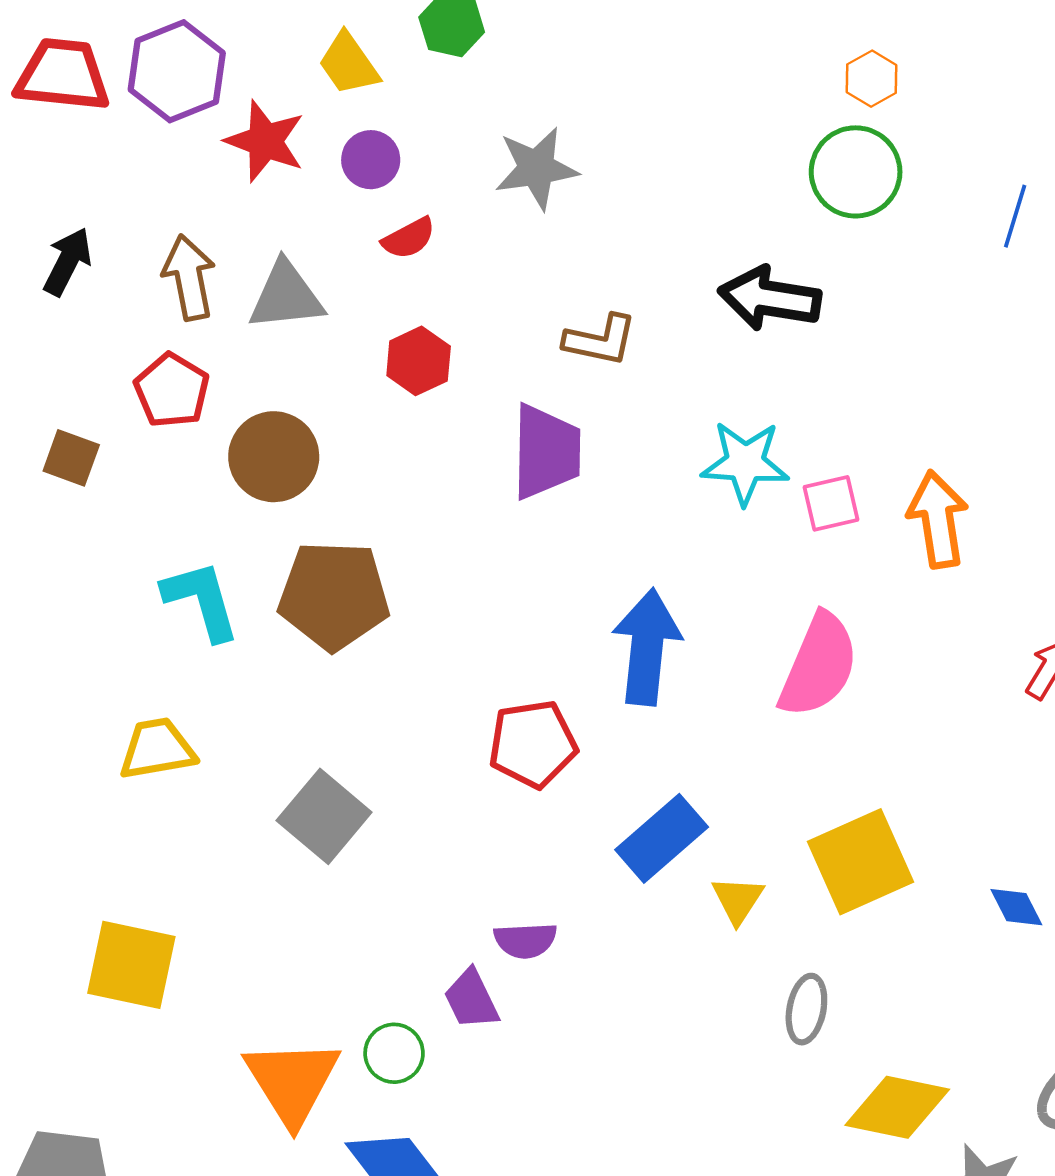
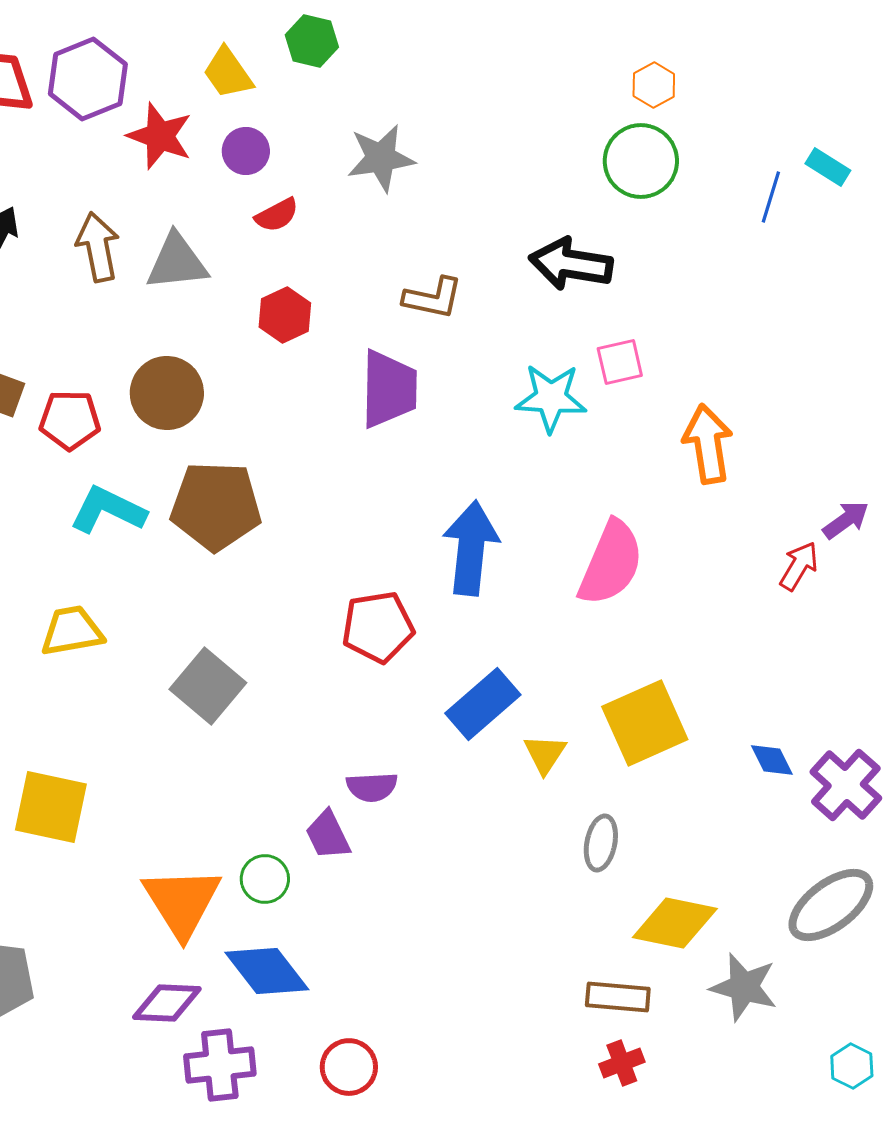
red pentagon: (172, 390) -> (70, 420), moved, turned -30
pink square: (831, 503) -> (620, 362), moved
cyan L-shape: (201, 600) -> (108, 510), turned -48

